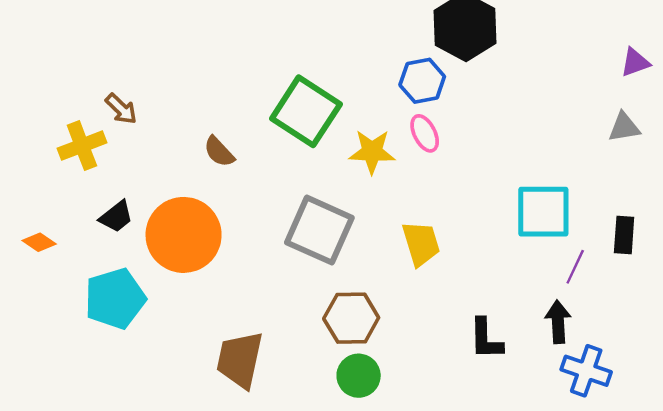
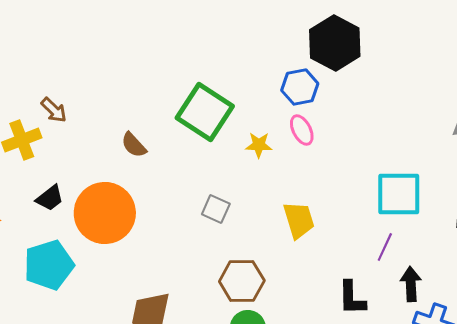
yellow star: (372, 152) -> (259, 145), size x0.7
gray square: (319, 230) -> (216, 209), size x0.5
purple line: (575, 267) -> (385, 247), moved

